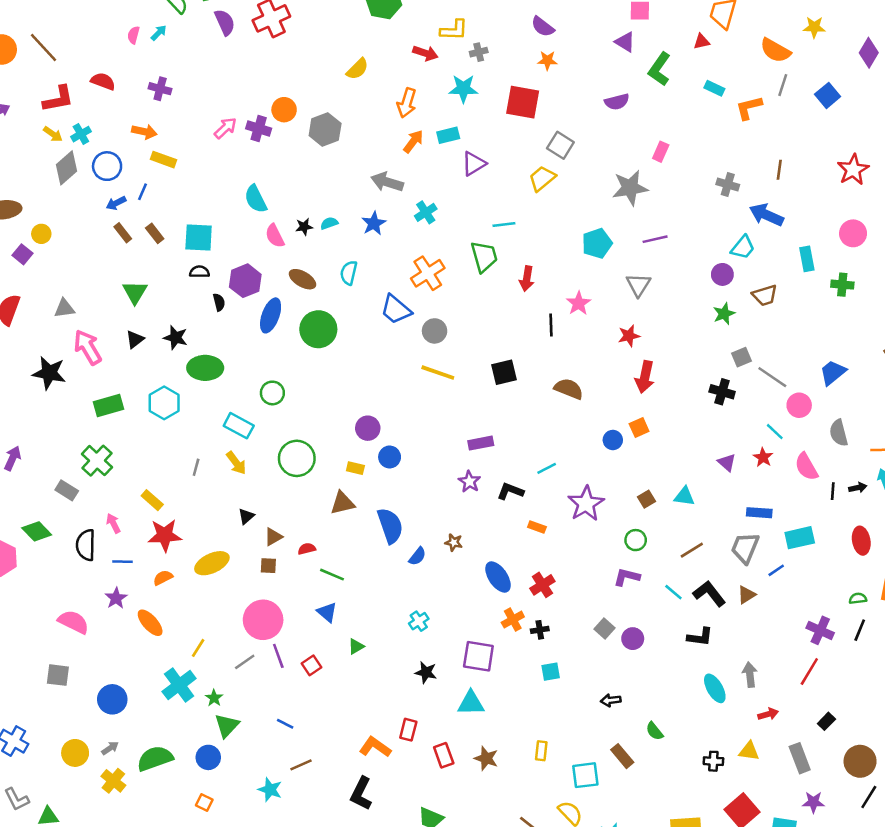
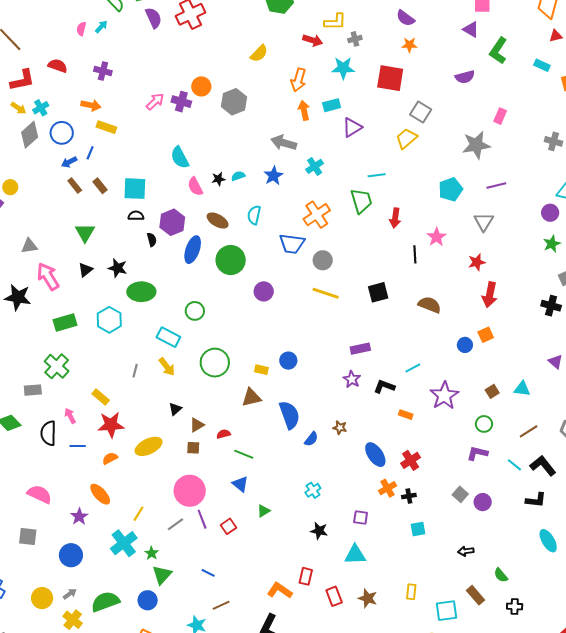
red triangle: (702, 42) -> (556, 36), moved
orange arrow: (413, 141) -> (304, 110), turned -48
blue trapezoid: (396, 310) -> (292, 244), turned -32
purple circle: (368, 428) -> (264, 291), moved
gray rectangle: (67, 490) -> (33, 390), turned -36
purple star: (116, 598) -> (79, 517), moved
purple square: (478, 656) -> (361, 517), size x0.6
black cross: (713, 761) -> (515, 606), moved

